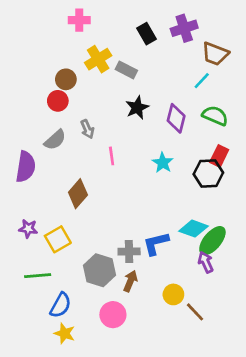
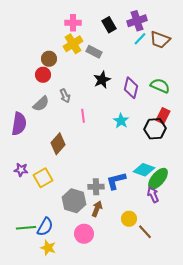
pink cross: (79, 20) -> (73, 23), moved
cyan line: (202, 81) -> (140, 39), moved
green line: (38, 276) -> (26, 228), moved

